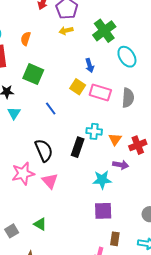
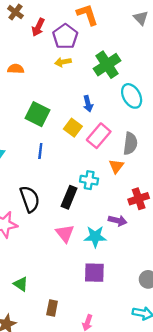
orange semicircle: (26, 39) -> (16, 69), turned 72
green square: (33, 74) -> (37, 114), moved
pink rectangle: (100, 92) -> (99, 136), turned -70
blue line: (51, 109) -> (40, 151), turned 40
orange triangle: (115, 139) -> (116, 166), moved
pink triangle: (50, 181) -> (65, 233), moved
brown rectangle: (115, 239) -> (52, 308), moved

